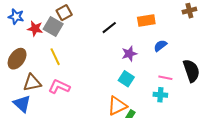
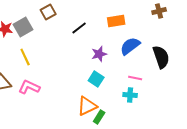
brown square: (64, 13) -> (48, 12), moved
gray square: (53, 27) -> (23, 27), turned 30
blue semicircle: (160, 46) -> (130, 46), size x1.5
black semicircle: (191, 71) -> (161, 57), moved

